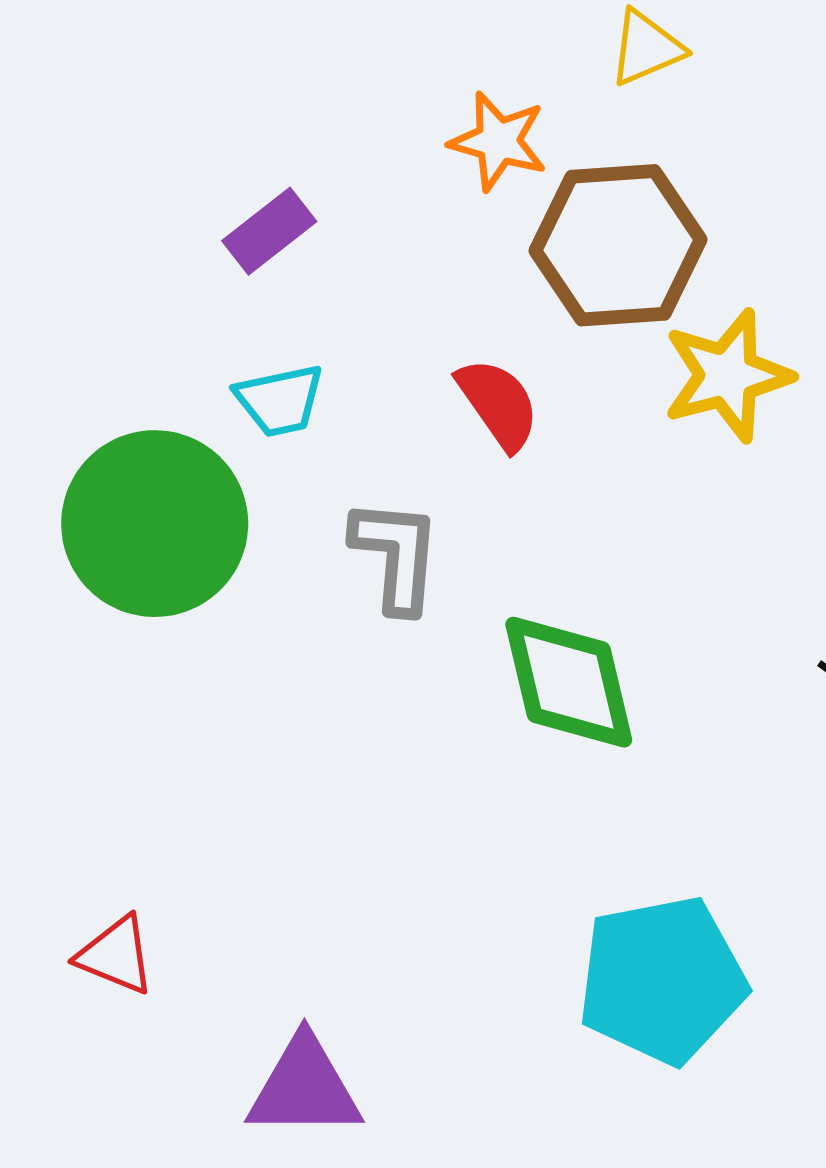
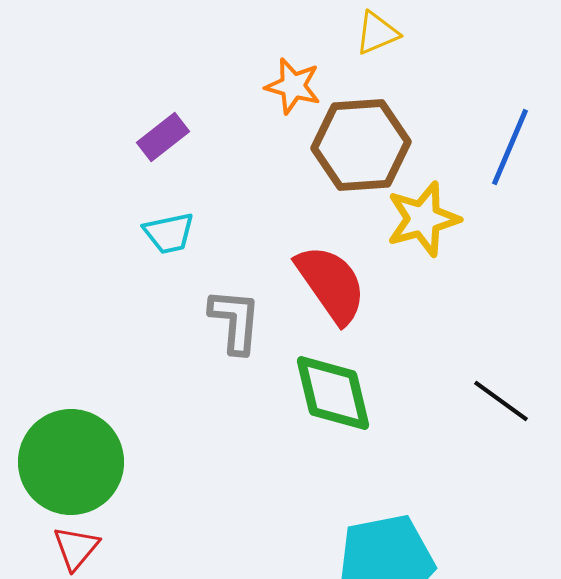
red semicircle: (498, 404) -> (331, 284), moved, size x1.5
green circle: (155, 524) -> (71, 462), moved
red triangle: (116, 955) -> (76, 548), turned 48

